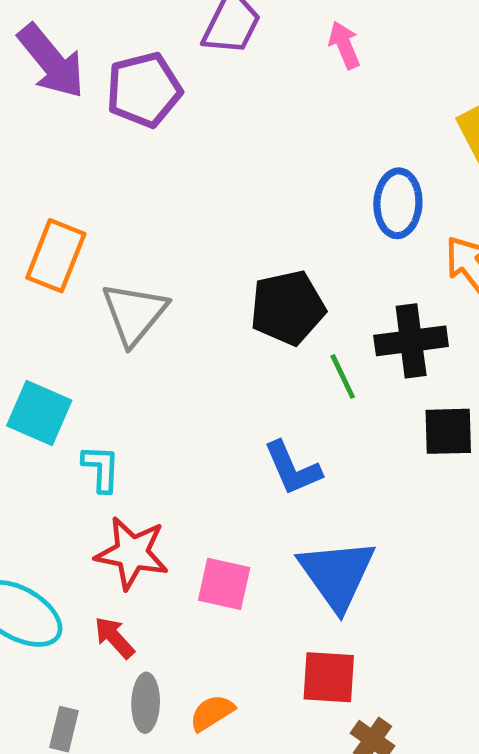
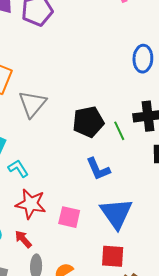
black pentagon: (288, 308) -> (88, 122), moved
cyan L-shape: (101, 468) -> (18, 168), turned -35

